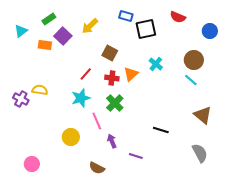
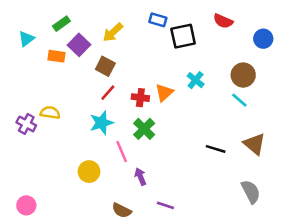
brown square: (110, 53) -> (105, 66), moved
black line: (161, 130) -> (216, 149), moved
purple line: (136, 156) -> (165, 205), moved
pink circle: (32, 164) -> (26, 205), moved

